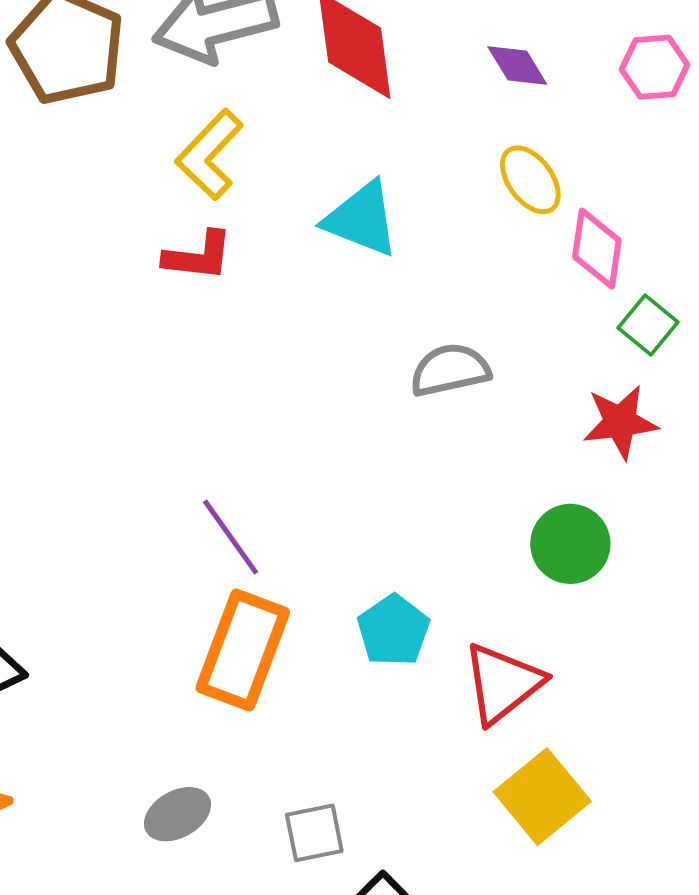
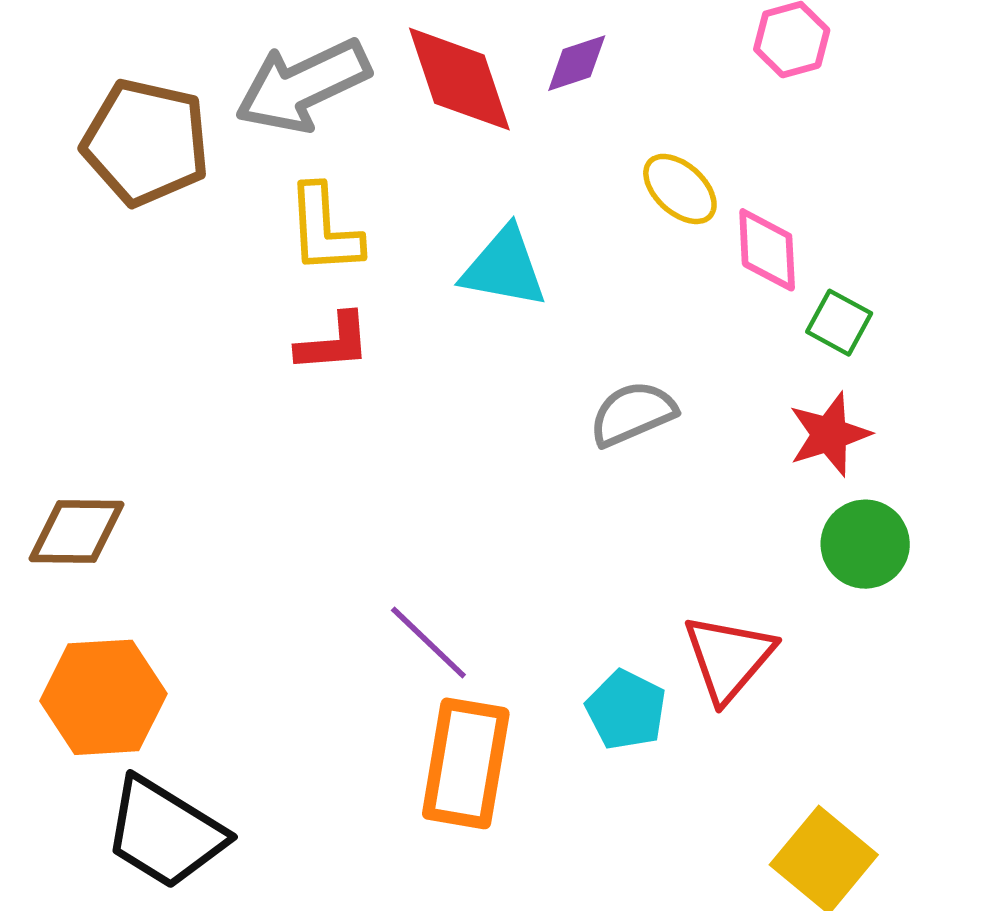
purple diamond: (517, 66) -> (577, 63), moved, turned -66
yellow L-shape: (210, 155) -> (324, 229), turned -36
green circle: (570, 544) -> (865, 544), moved
red triangle: (503, 683) -> (729, 658), moved

